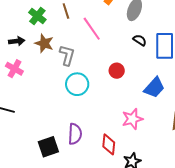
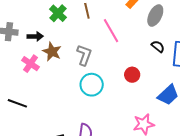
brown star: (44, 43) -> (52, 52), moved

